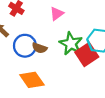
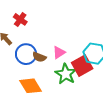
pink triangle: (57, 14) -> (59, 52), moved
green star: (71, 44) -> (66, 74), moved

